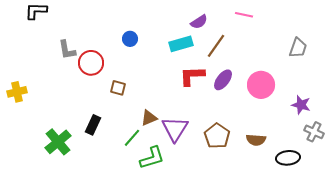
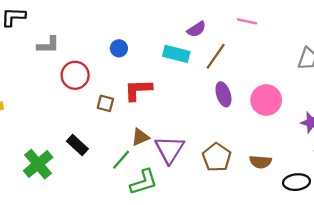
cyan rectangle: (181, 44) -> (176, 54), turned 30
gray L-shape: (67, 50) -> (48, 45), moved, turned -80
red L-shape: (192, 76) -> (138, 90), moved
purple ellipse: (223, 80) -> (223, 94), turned -55
black rectangle: (93, 125) -> (77, 145), turned -72

